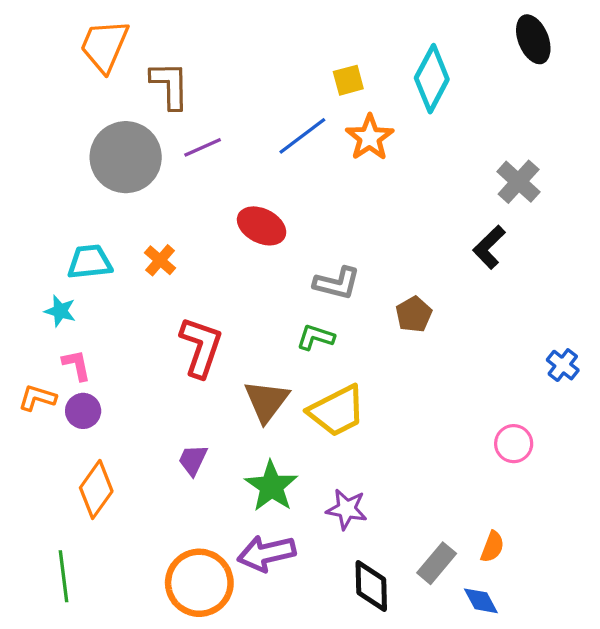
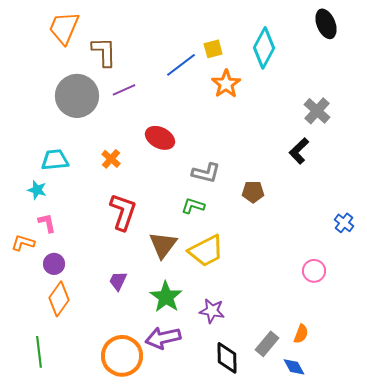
blue line: (302, 136) -> (181, 65), moved
orange cross: (160, 260) -> (111, 159), moved
brown pentagon: (414, 314) -> (253, 192), turned 30
purple circle: (83, 411) -> (54, 264), moved

